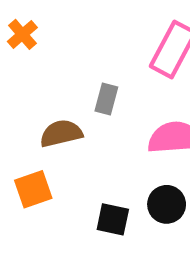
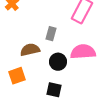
black circle: (167, 204) -> (58, 62), moved

